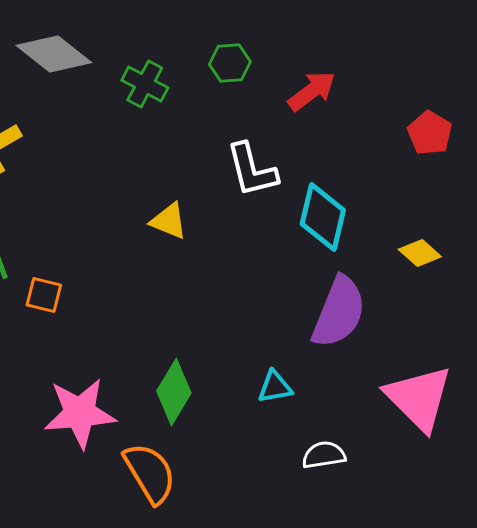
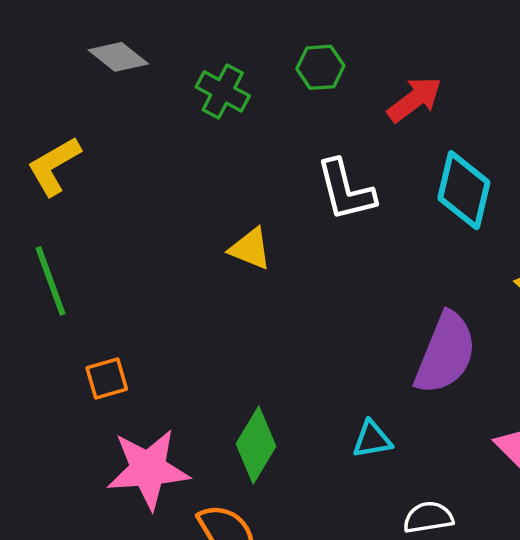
gray diamond: (54, 54) -> (118, 57), size x0.7
cyan diamond: (323, 217) -> (464, 190), moved
orange square: (44, 295) -> (107, 378), moved, turned -30

